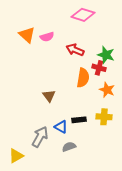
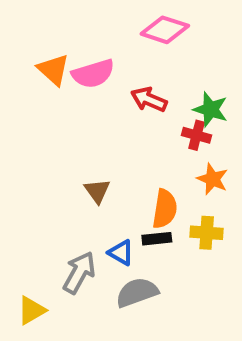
pink semicircle: (47, 37) -> (93, 74), size x1.5
orange semicircle: (83, 78) -> (165, 209), moved
gray semicircle: (69, 147) -> (137, 292), size x1.5

